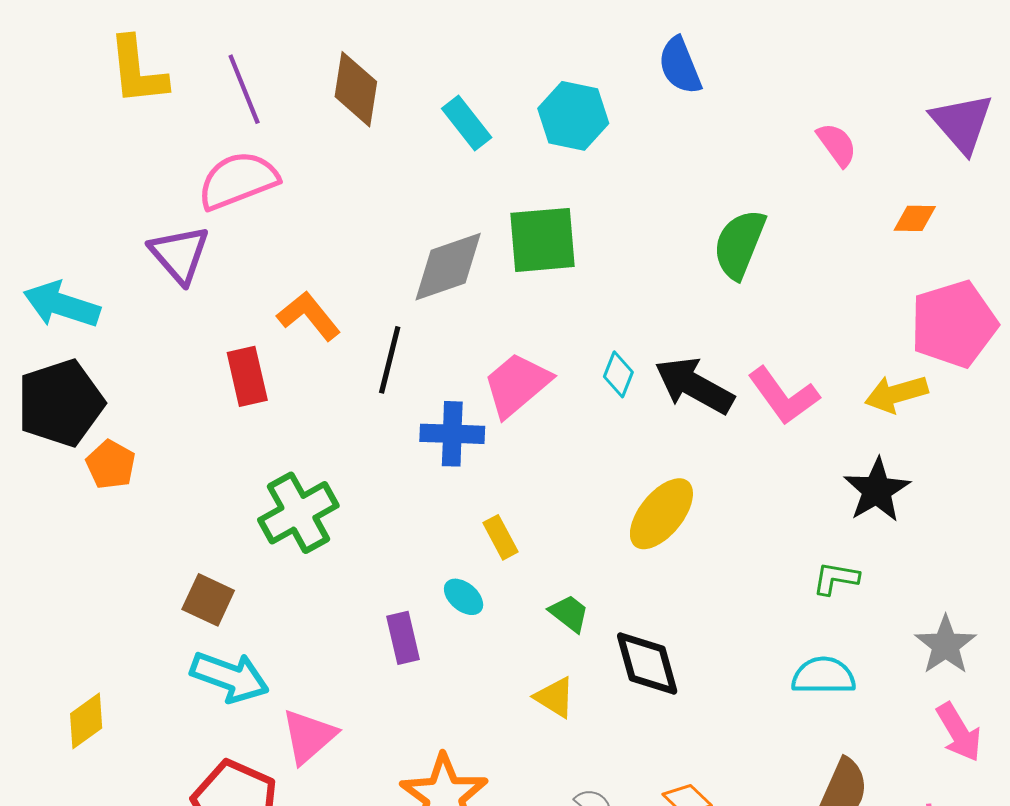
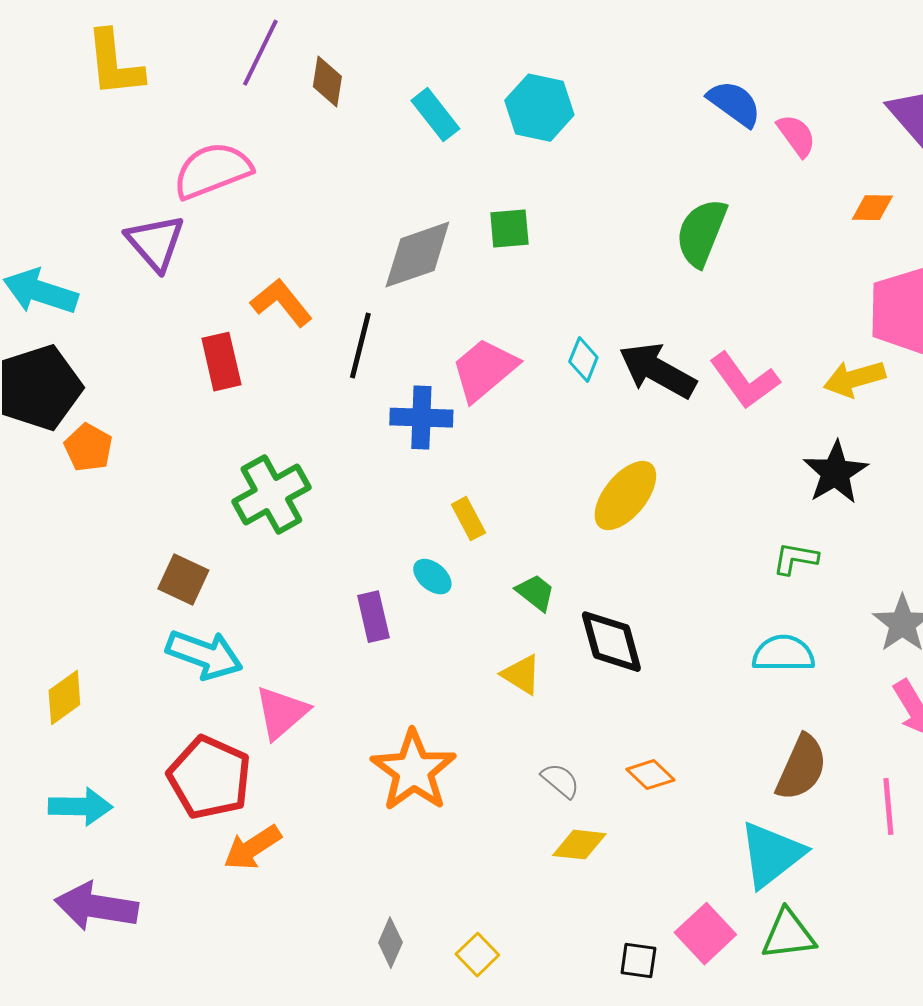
blue semicircle: (680, 66) -> (734, 104), moved, turned 148
purple line: (244, 89) -> (260, 53), moved, turned 48
brown diamond: (356, 89) -> (327, 82), size x0.7
green square: (542, 240) -> (509, 229), size x0.6

